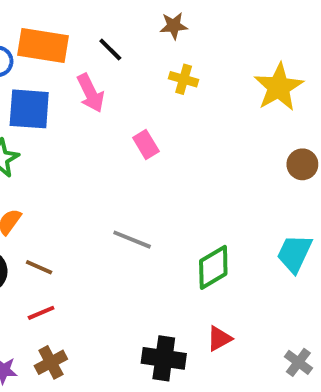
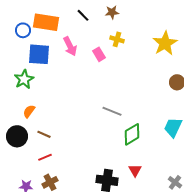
black line: (110, 49) -> (83, 15), moved
pink rectangle: (146, 145) -> (99, 54), moved
gray line: (132, 240) -> (112, 111), moved
red triangle: (219, 339) -> (135, 170), turned -32

